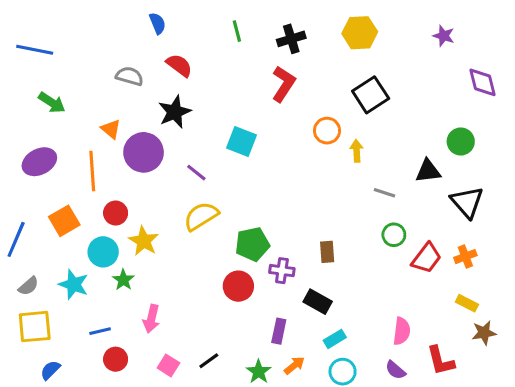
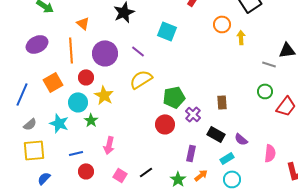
purple circle: (144, 152) -> (105, 53), moved
gray line: (385, 193) -> (269, 64), moved
purple cross: (282, 271) -> (193, 114), turned 35
purple semicircle: (395, 370) -> (241, 139), moved

